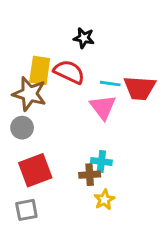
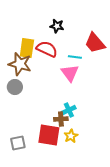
red trapezoid: (140, 88) -> (95, 43), moved, turned 45
cyan cross: (101, 161) -> (69, 110), turned -32
red square: (35, 170) -> (49, 135), moved, turned 30

